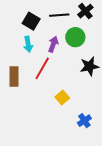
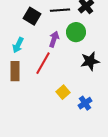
cyan arrow: (28, 44) -> (18, 45), moved, turned 35
blue cross: (84, 121) -> (85, 103), moved

